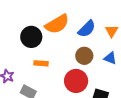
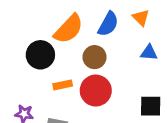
brown circle: (84, 56) -> (95, 57), moved
red circle: (76, 81) -> (96, 91), moved

